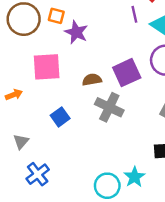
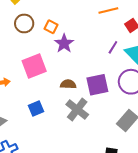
purple line: (134, 14) -> (113, 47), moved, turned 32
brown circle: (24, 19) -> (24, 23), size x0.7
pink square: (47, 67) -> (34, 66), turned -30

